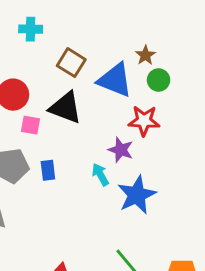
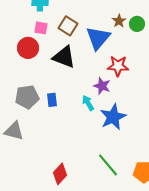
blue triangle: (115, 80) -> (98, 38), turned 48
green circle: (159, 80) -> (137, 24), moved
pink square: (31, 125) -> (41, 28), moved

